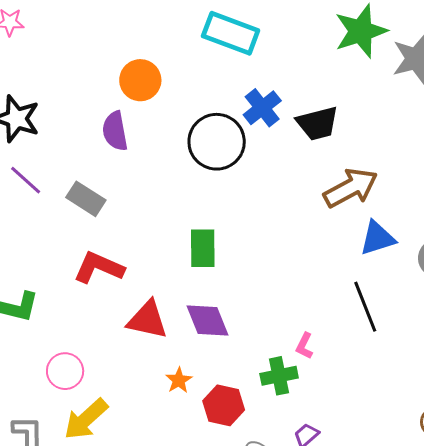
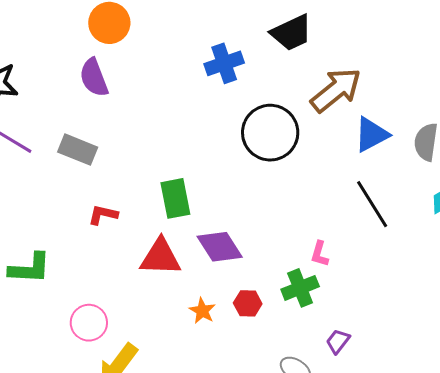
blue cross: (262, 108) -> (224, 63), moved, turned 30
black circle: (217, 142) -> (270, 133), moved
green rectangle: (203, 248) -> (175, 198), moved
red L-shape: (99, 268) -> (103, 215), size x0.6
red hexagon: (224, 405) -> (248, 303), moved, size x0.7

